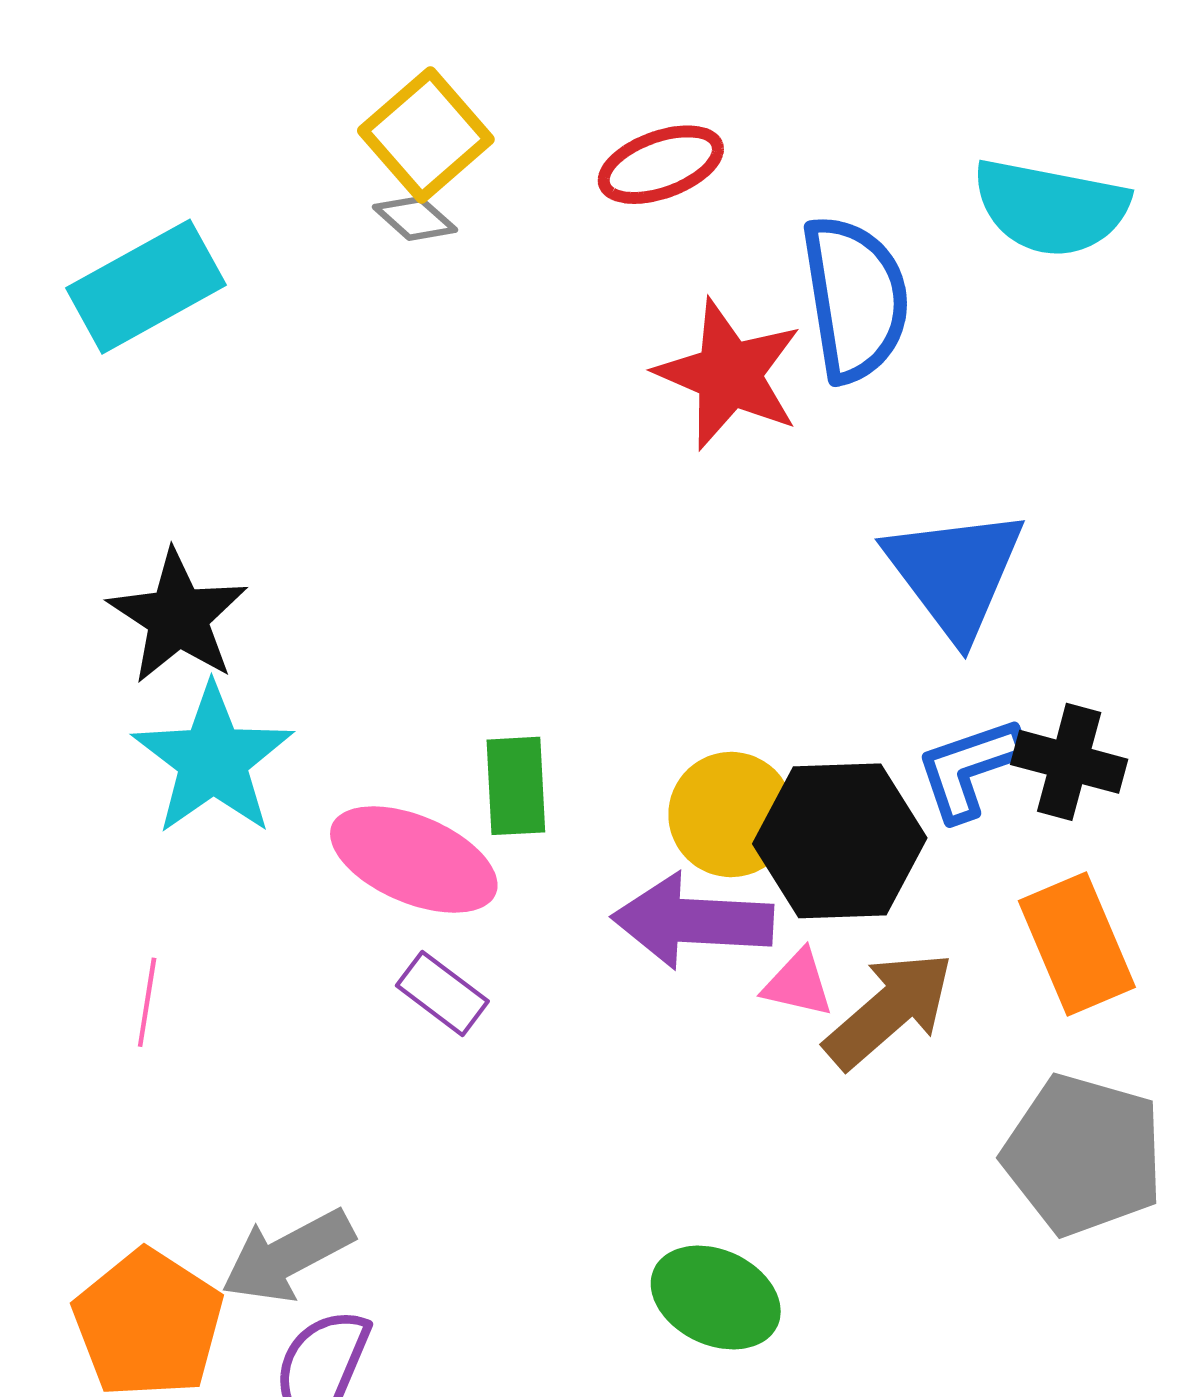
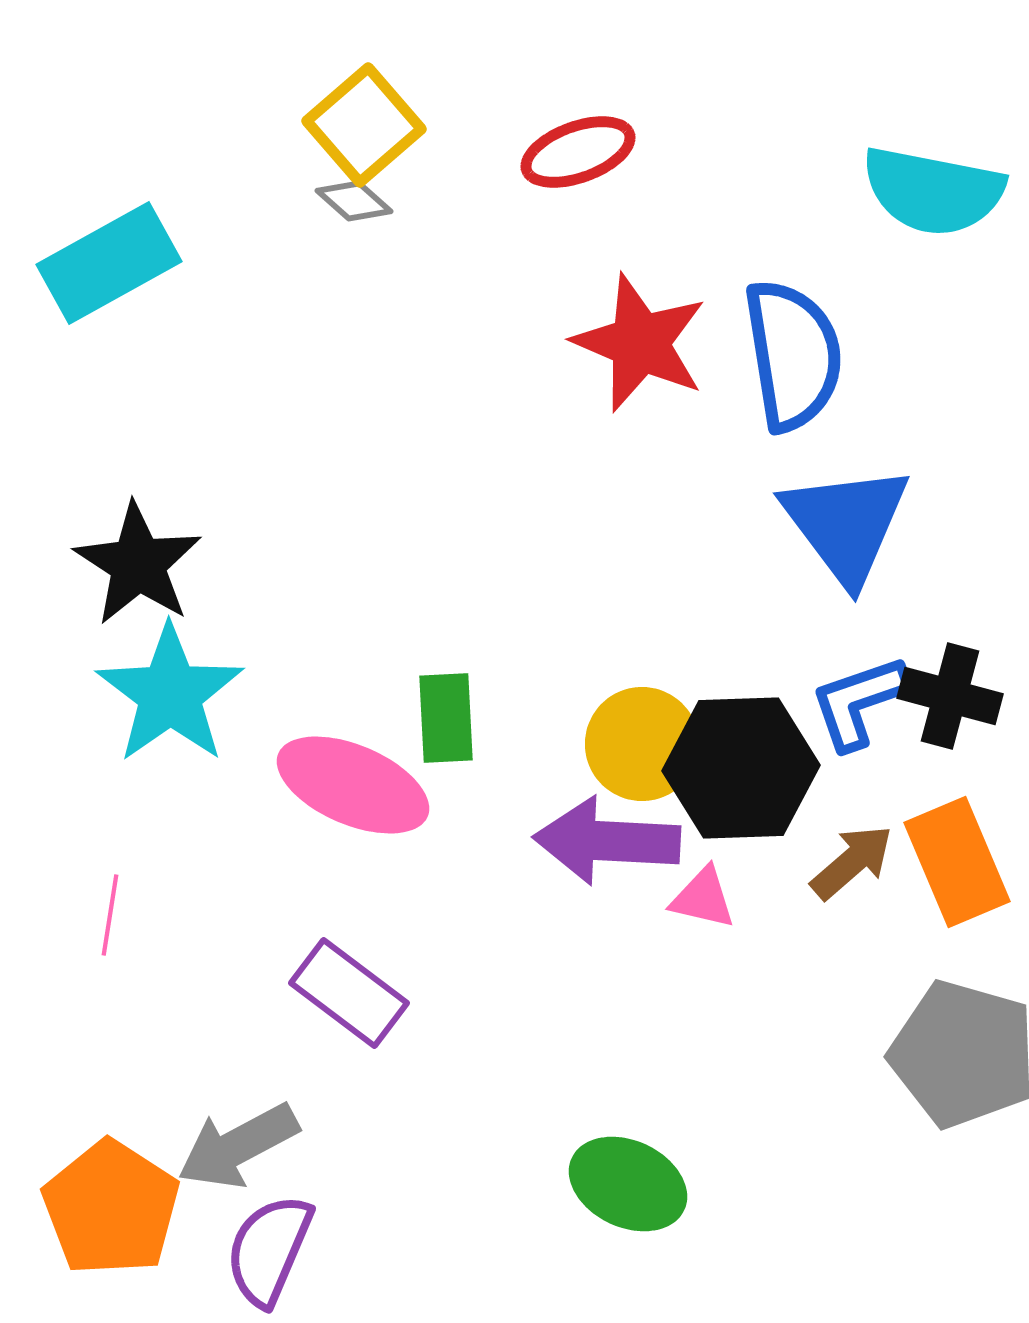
blue semicircle: (855, 299) -> (793, 355), moved
purple rectangle: (442, 993) -> (349, 993), moved, size x1.4
brown arrow: (889, 1010) -> (852, 862), moved, size x0.7

